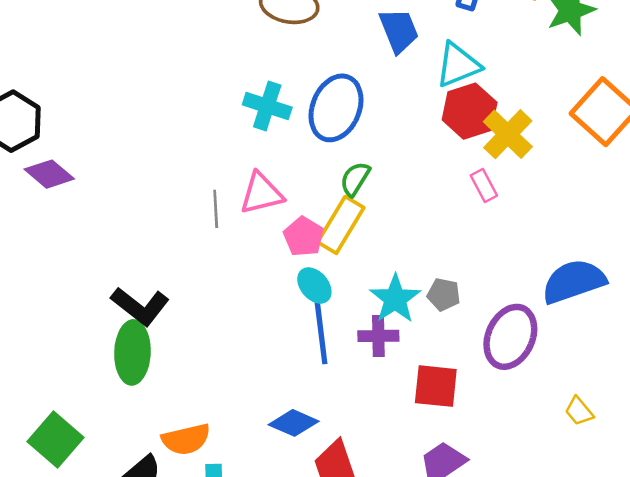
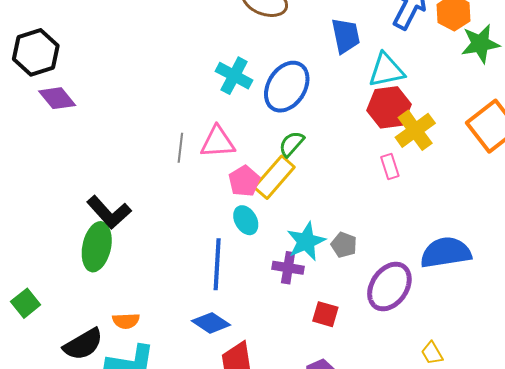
blue line: (321, 331) -> (217, 264), moved
red square: (436, 386) -> (325, 314), size x0.7
orange semicircle: (186, 439) -> (126, 321), size x0.7
green square: (55, 440) -> (26, 303), size x0.7

